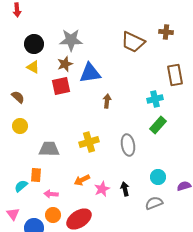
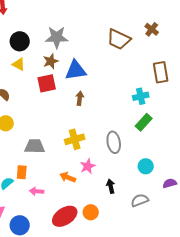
brown cross: (166, 32) -> (152, 29), turned 32
brown arrow: (107, 101) -> (80, 98), moved
cyan circle: (158, 177) -> (146, 166), moved
orange arrow: (82, 180) -> (68, 177), turned 49
pink star: (102, 189) -> (88, 166), moved
orange circle: (53, 215) -> (91, 212), moved

